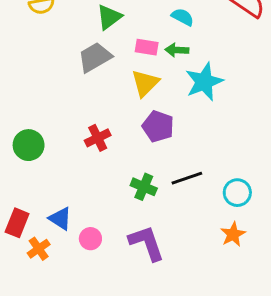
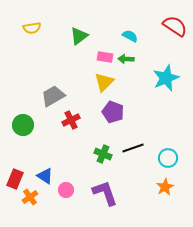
gray trapezoid: (95, 57) -> (53, 96), moved
cyan star: (204, 82) -> (166, 78), moved

